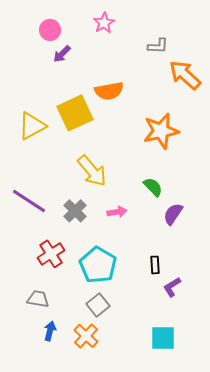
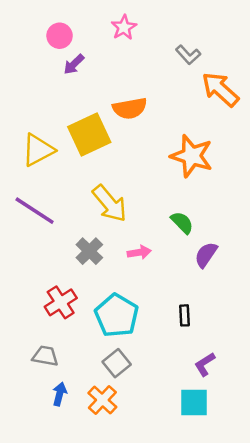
gray L-shape: (158, 46) -> (188, 55), turned 45
orange star: (161, 131) -> (192, 156), turned 30
purple line: (29, 201) -> (35, 211), moved
purple L-shape: (172, 287) -> (205, 364), moved

